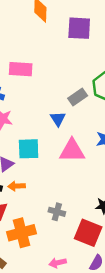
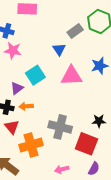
cyan square: (29, 149) -> (35, 75), turned -30
gray cross: (57, 212) -> (60, 127), size x1.6

